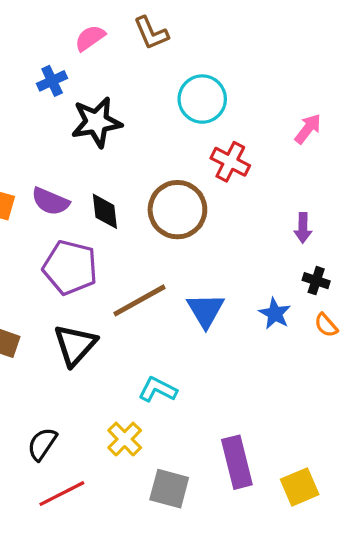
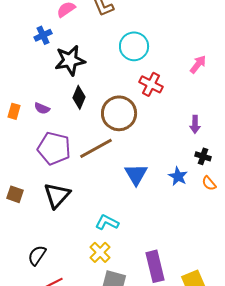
purple semicircle: (50, 201) -> (42, 108), size x0.7
black diamond: (105, 211) -> (79, 97), moved, turned 30
brown line: (140, 300) -> (96, 148), moved
yellow cross: (125, 439) -> (100, 252), moved

